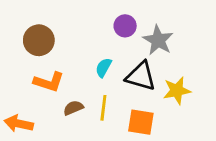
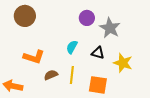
brown circle: (39, 40) -> (25, 16), moved
black triangle: (141, 76) -> (98, 53), size x0.6
yellow star: (177, 91) -> (123, 63), turned 30

